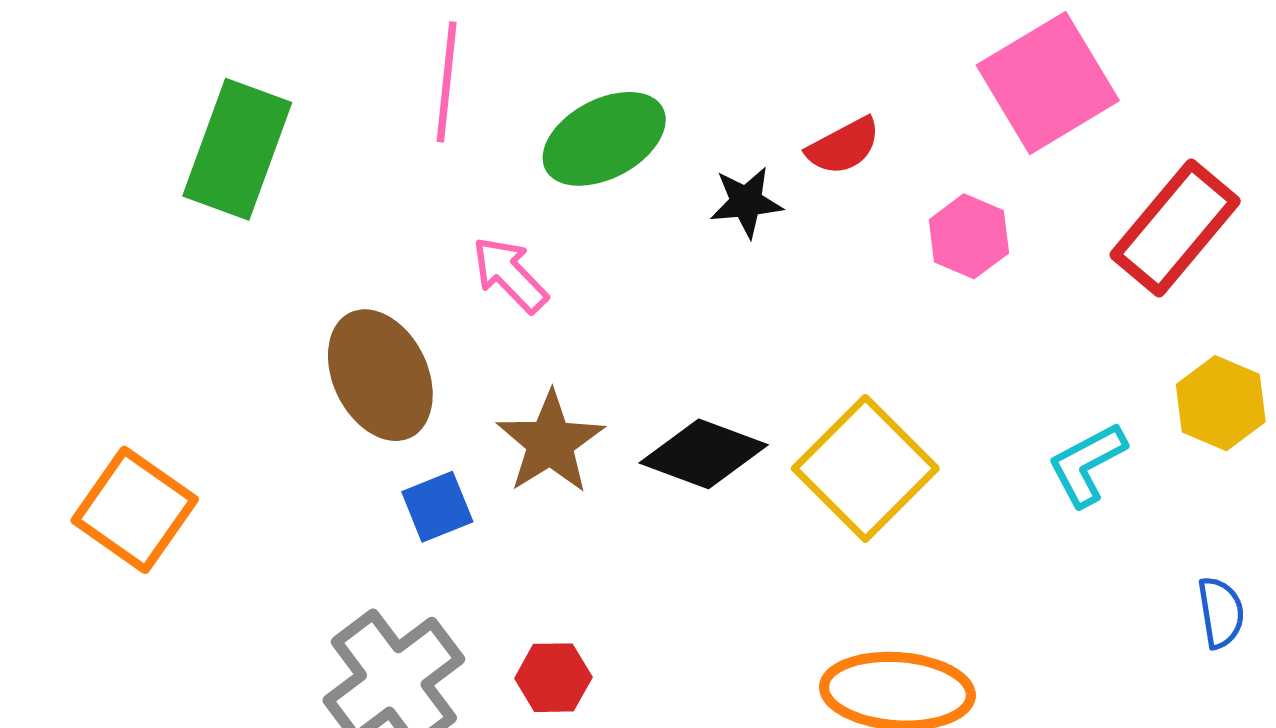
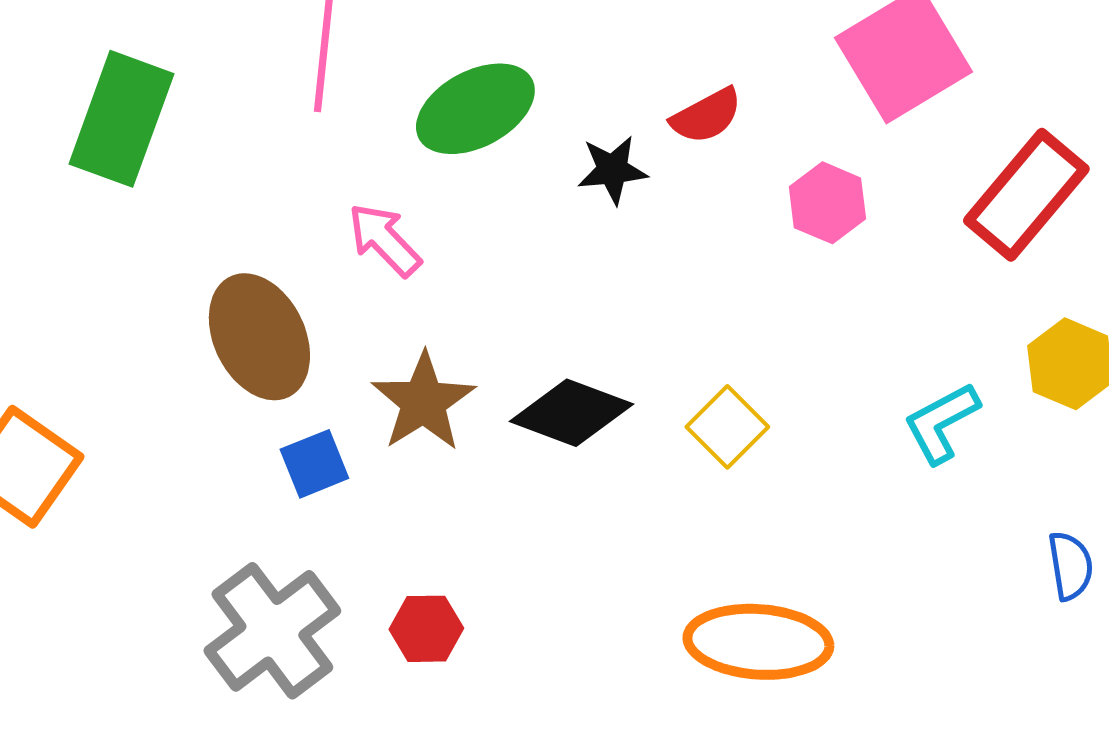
yellow square: (865, 468) -> (727, 427), size x0.6

